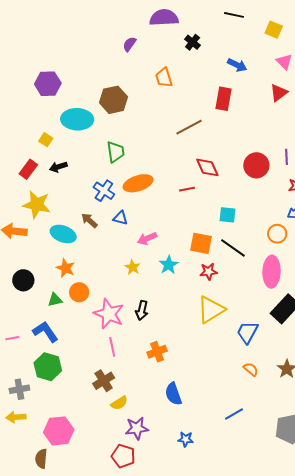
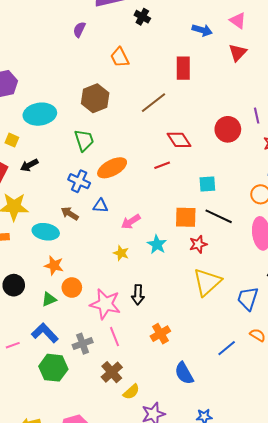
blue arrow: (237, 65) -> (202, 30), moved
brown hexagon: (113, 100) -> (95, 98), moved
gray cross: (19, 389) -> (83, 344), moved
blue line: (234, 414) -> (227, 348), moved

